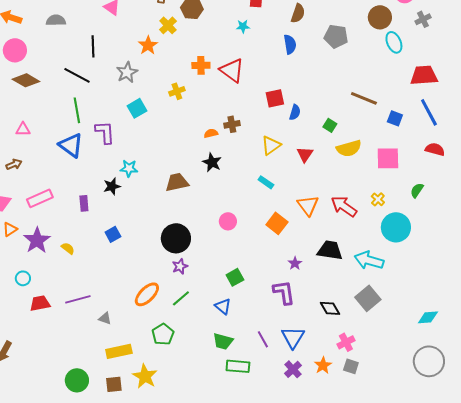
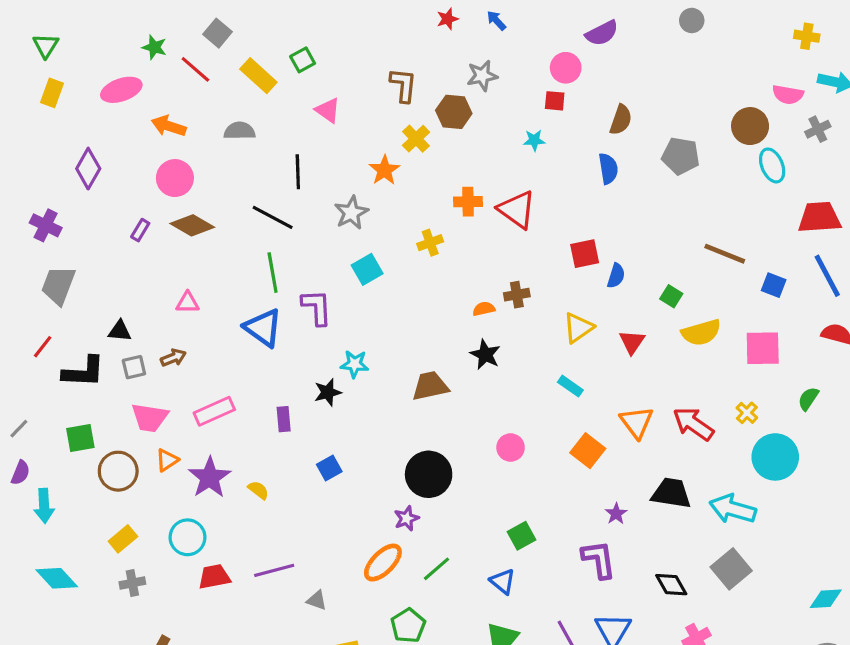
purple star: (180, 266) -> (407, 518), moved
cyan circle: (23, 278) -> (188, 537), size x1.5

